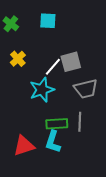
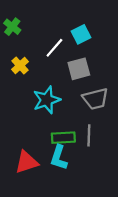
cyan square: (48, 21) -> (81, 34), moved, turned -30
white line: (53, 67) -> (54, 48), moved

